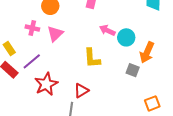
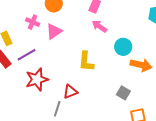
pink arrow: (107, 30) -> (99, 26), moved
orange arrow: (147, 52) -> (141, 65), turned -110
gray square: (133, 70) -> (123, 93), moved

